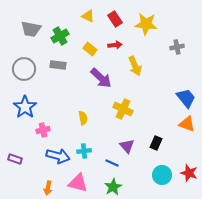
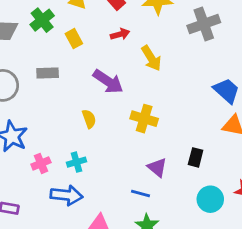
green cross: (60, 36) -> (42, 20), moved
gray cross: (177, 47) -> (204, 24), size x1.6
yellow rectangle: (90, 49) -> (74, 39), moved, turned 32
yellow semicircle: (83, 118) -> (89, 119), moved
cyan cross: (84, 151) -> (76, 162), moved

